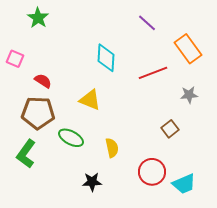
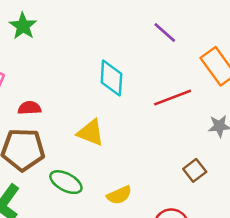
red semicircle: (43, 81) -> (29, 108), turned -36
yellow semicircle: (112, 148) -> (119, 195), turned 78

